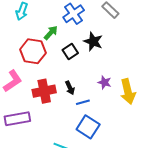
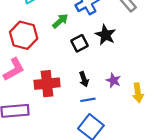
red hexagon: (33, 51) -> (24, 35), moved
black arrow: (70, 88) -> (84, 79), moved
yellow arrow: (128, 91) -> (138, 93), size x0.7

